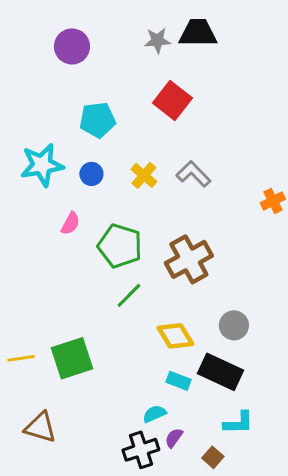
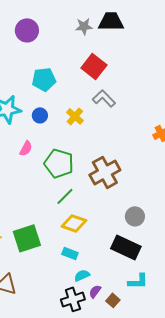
gray L-shape: (193, 174) -> (104, 98), moved
yellow diamond: (175, 336) -> (74, 223), moved, turned -40
cyan rectangle: (178, 381) -> (70, 253), moved
brown square: (213, 457) -> (113, 300), moved

